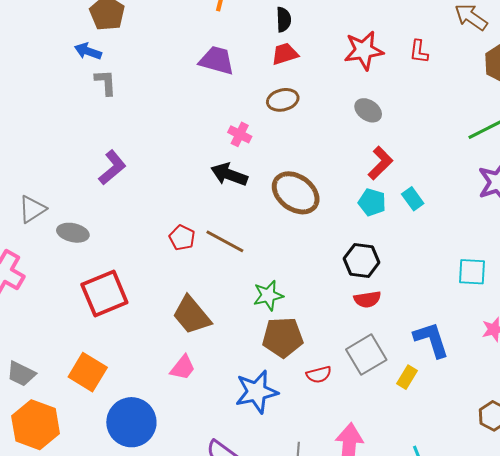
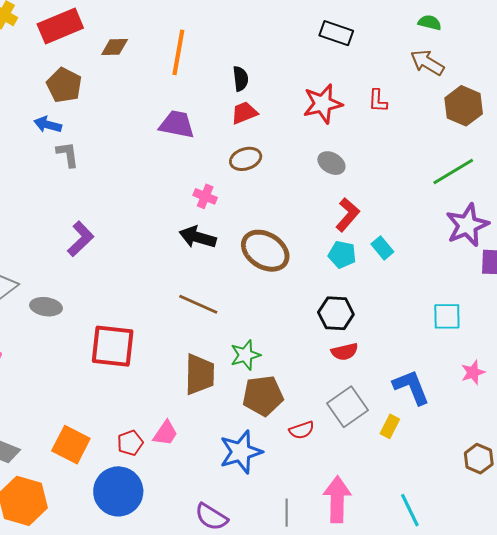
red pentagon: (182, 238) -> (130, 443), moved, turned 30
red square: (104, 293) -> (113, 346), moved, turned 33
brown trapezoid: (192, 315) -> (200, 374), moved, turned -135

